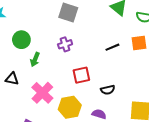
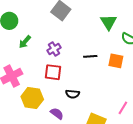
purple cross: (65, 44) -> (54, 49), moved, turned -32
green arrow: (35, 59) -> (25, 42), moved

